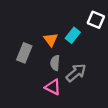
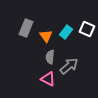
white square: (96, 20) -> (87, 29), moved
gray rectangle: (24, 53) -> (26, 28), moved

